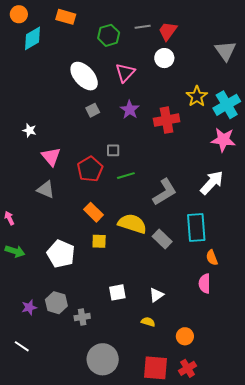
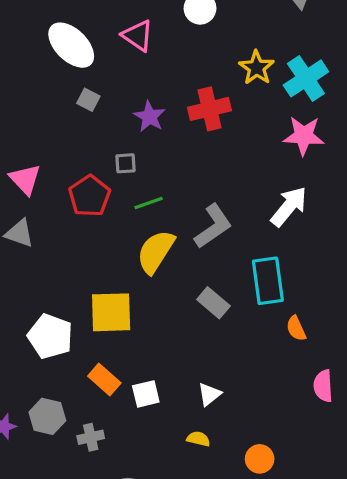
pink triangle: (125, 73) -> (138, 36), turned -35
gray square: (93, 110) -> (88, 100), turned -32
purple star: (130, 110) -> (149, 117), moved
orange rectangle: (93, 212) -> (104, 380), moved
yellow semicircle: (132, 224) -> (156, 252), moved, turned -72
yellow square: (99, 241) -> (111, 312), size x1.8
pink semicircle: (205, 284) -> (323, 386), moved

